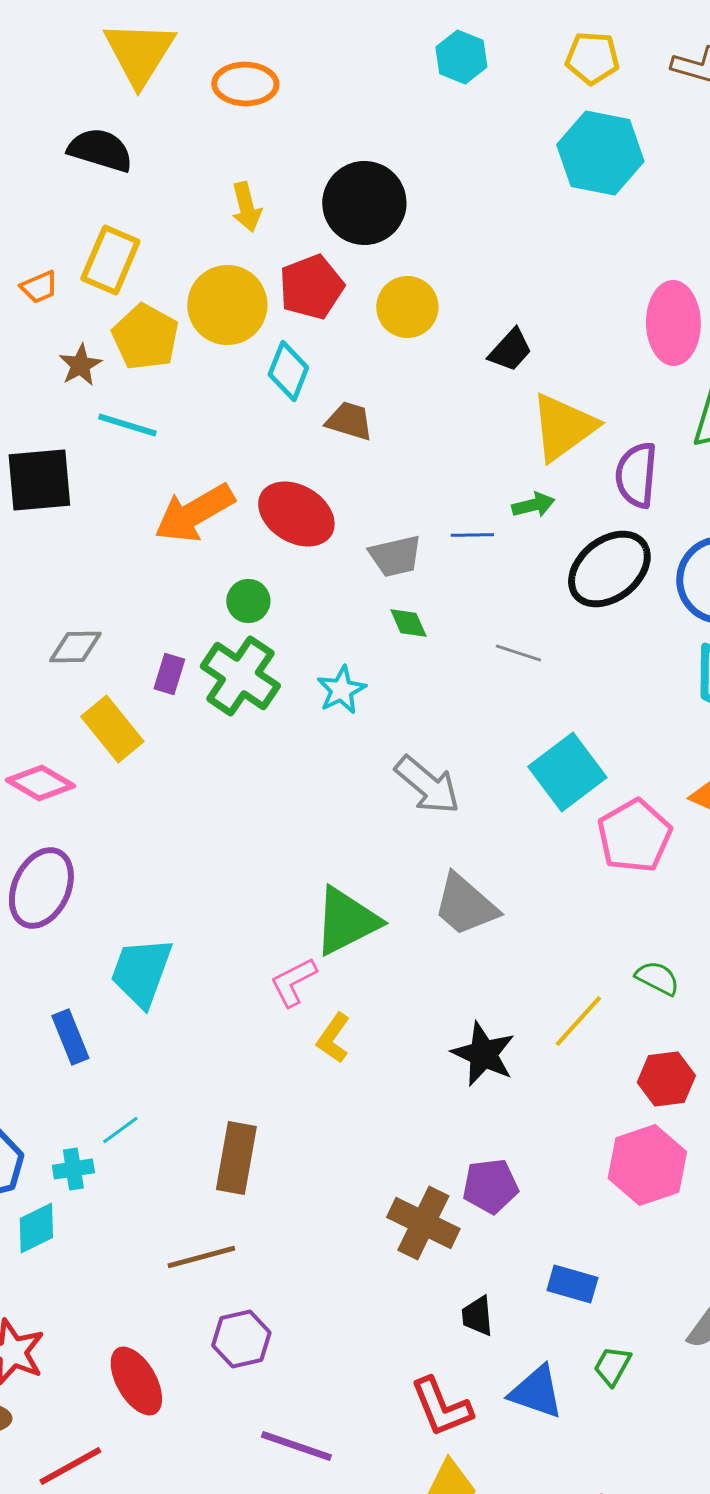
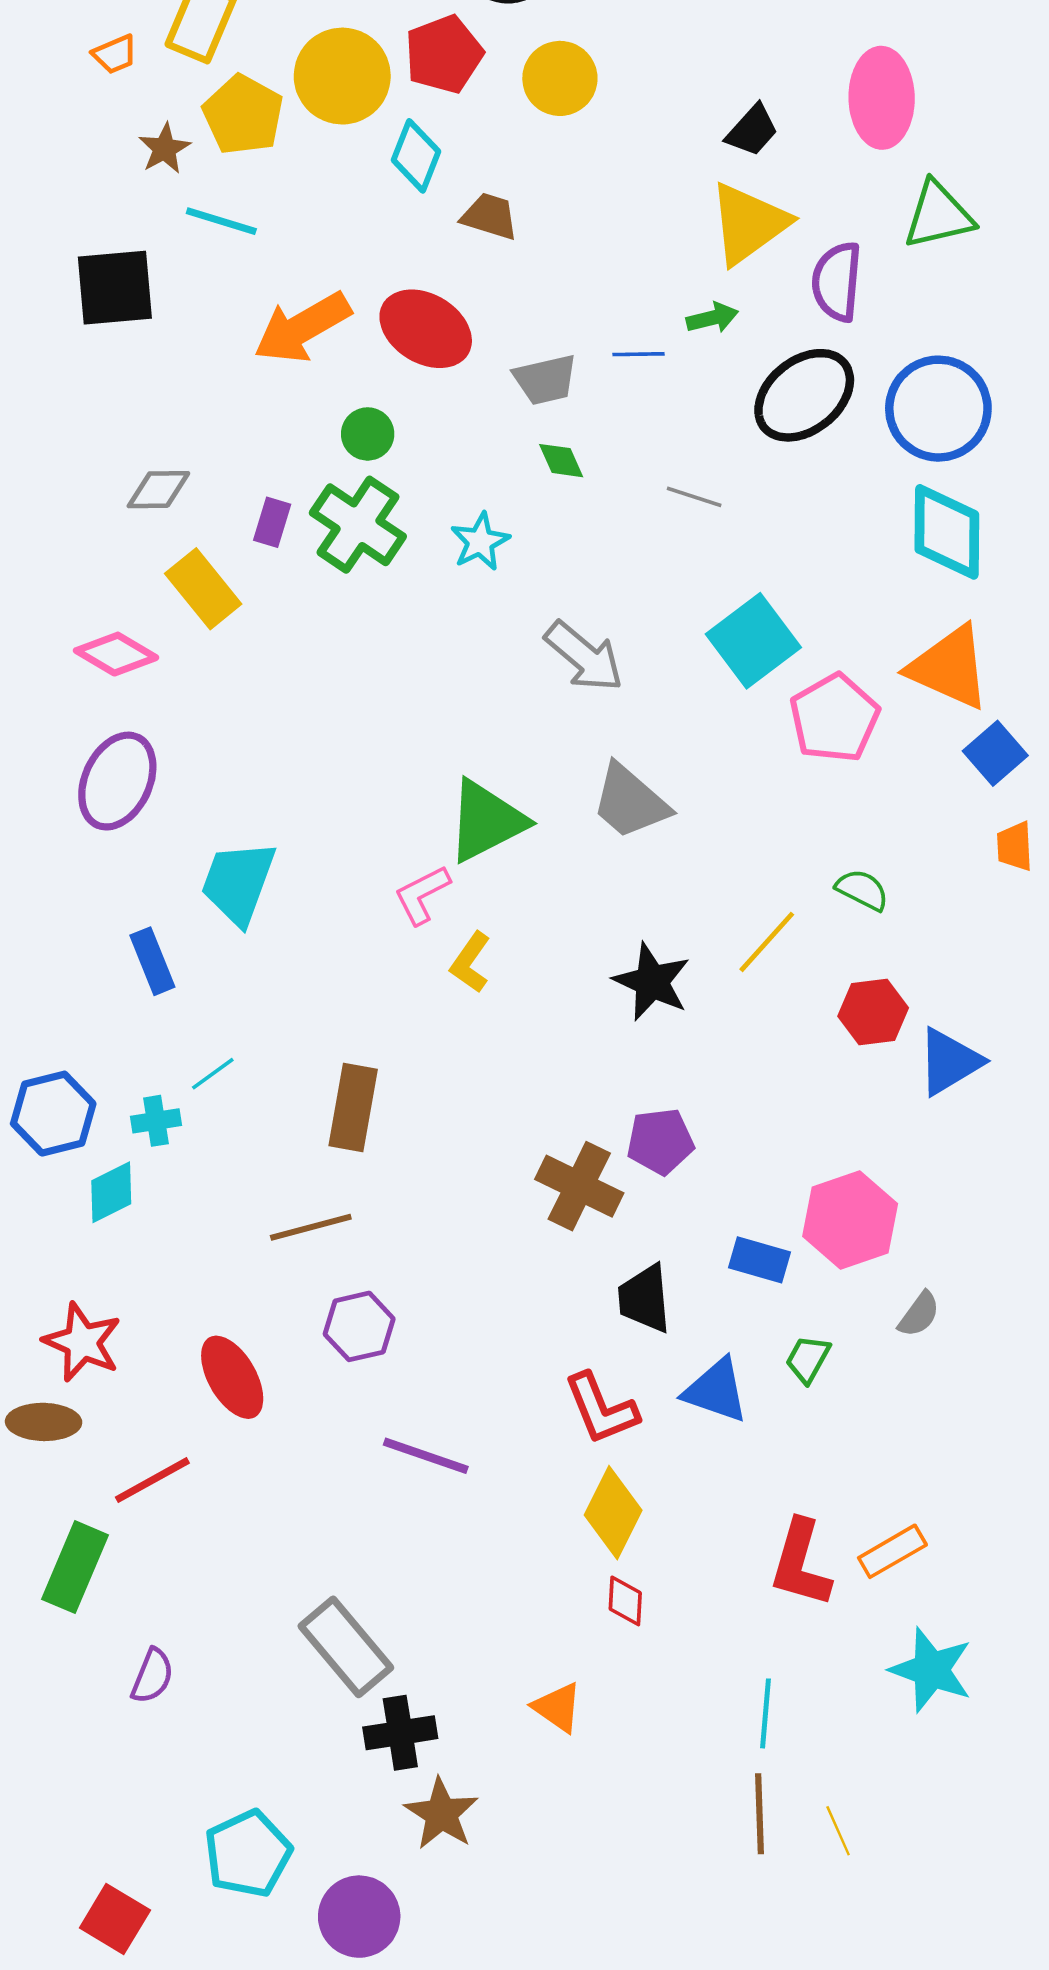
black trapezoid: (510, 350) -> (752, 130), moved
pink hexagon: (647, 1165) -> (850, 1220), moved
black trapezoid: (477, 1316) -> (645, 1299), size x1.4

